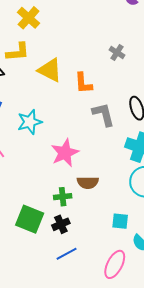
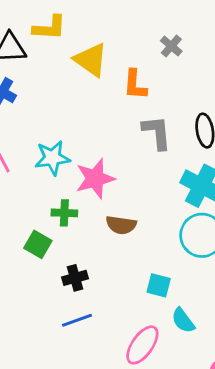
gray cross: (117, 53) -> (171, 46), moved
cyan star: (30, 122) -> (52, 158), moved
green cross: (63, 197) -> (64, 213), moved
green square: (30, 219) -> (38, 244), moved, size x0.7

